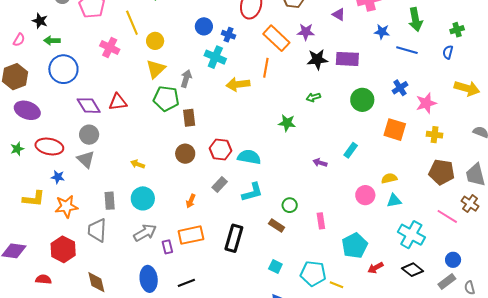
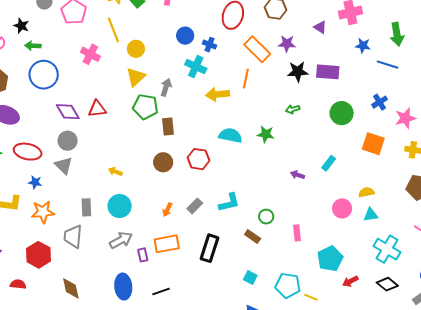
cyan semicircle: (249, 157) -> (230, 135), moved
gray rectangle: (220, 184) -> (195, 206), moved

